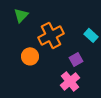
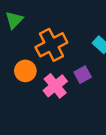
pink cross: (70, 81) -> (55, 86), moved

